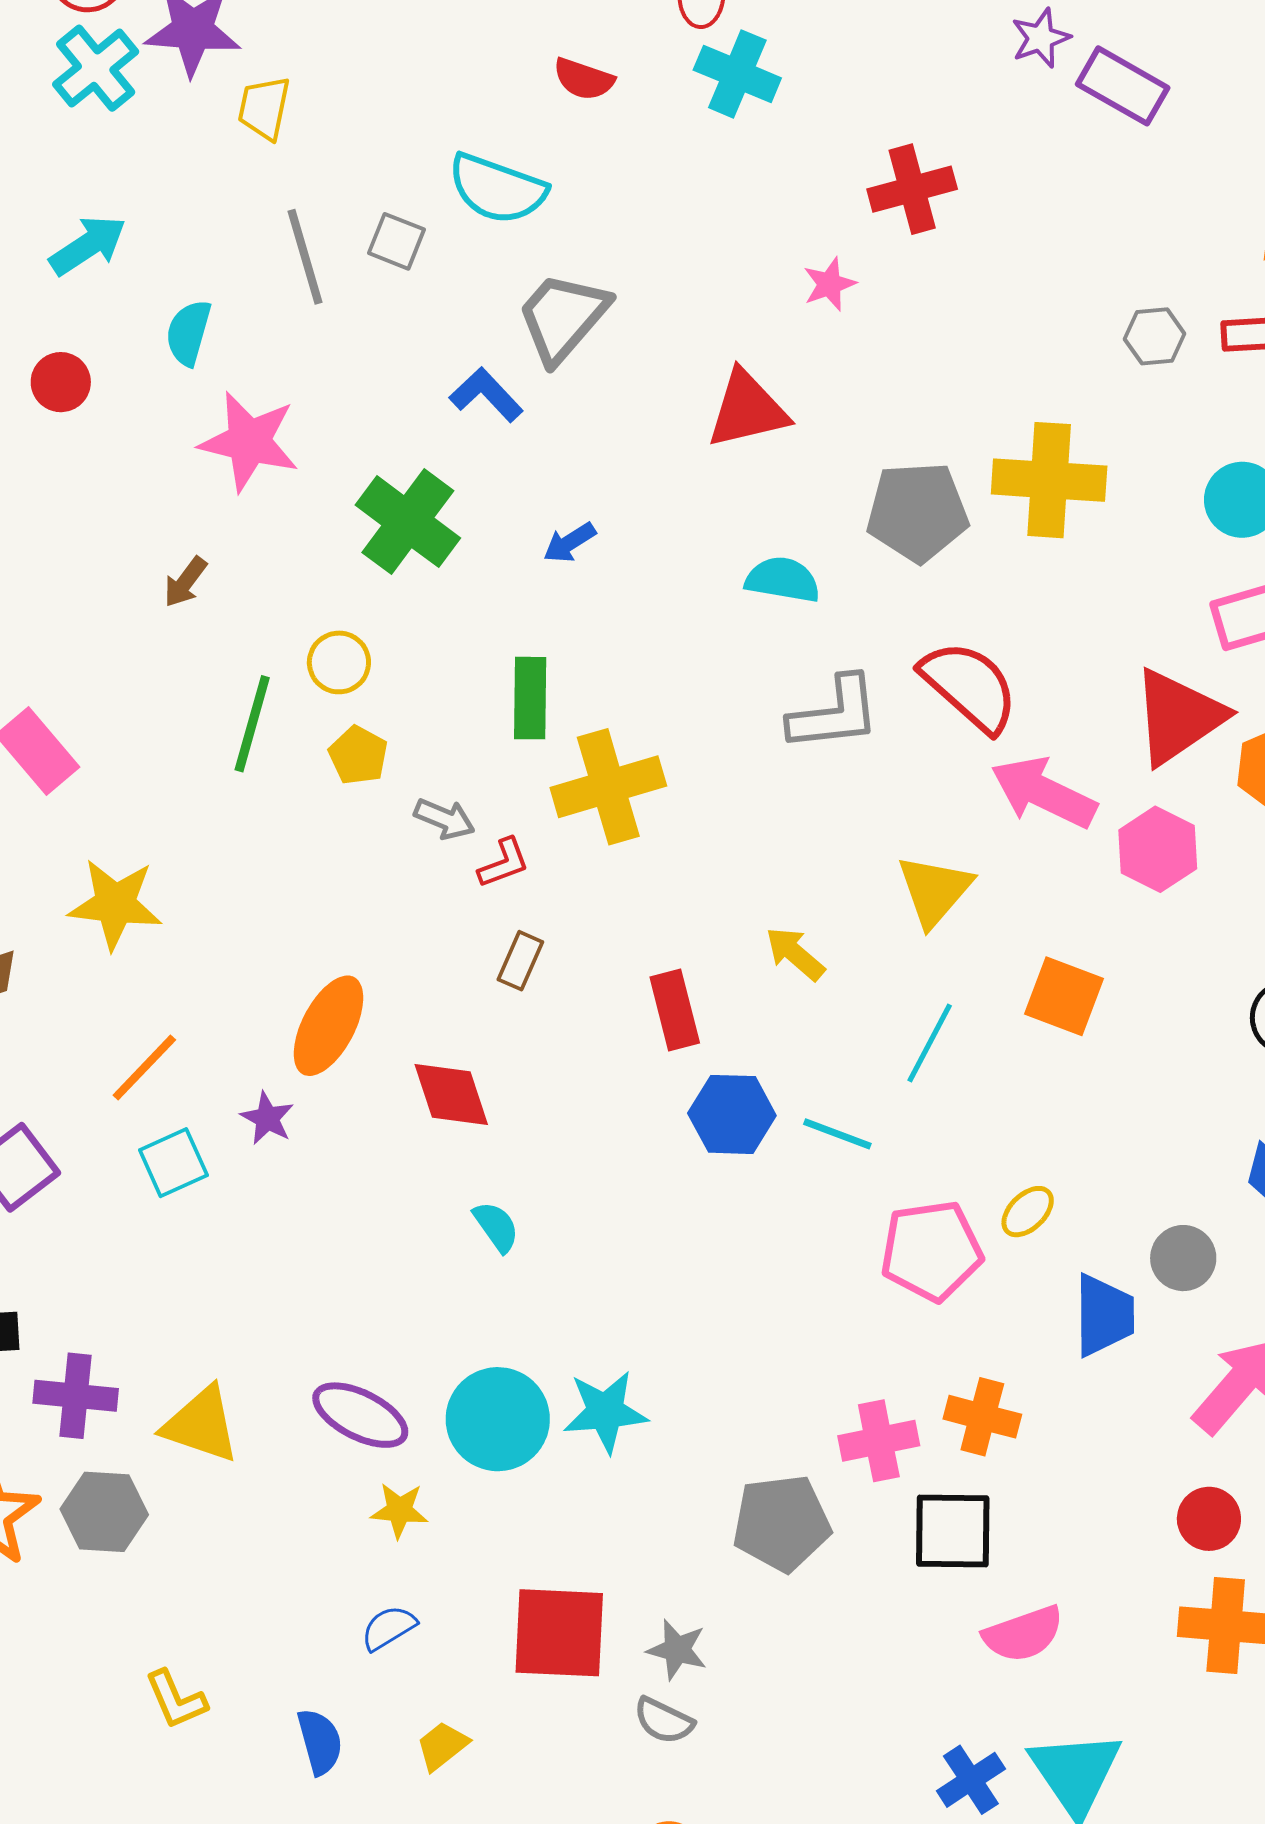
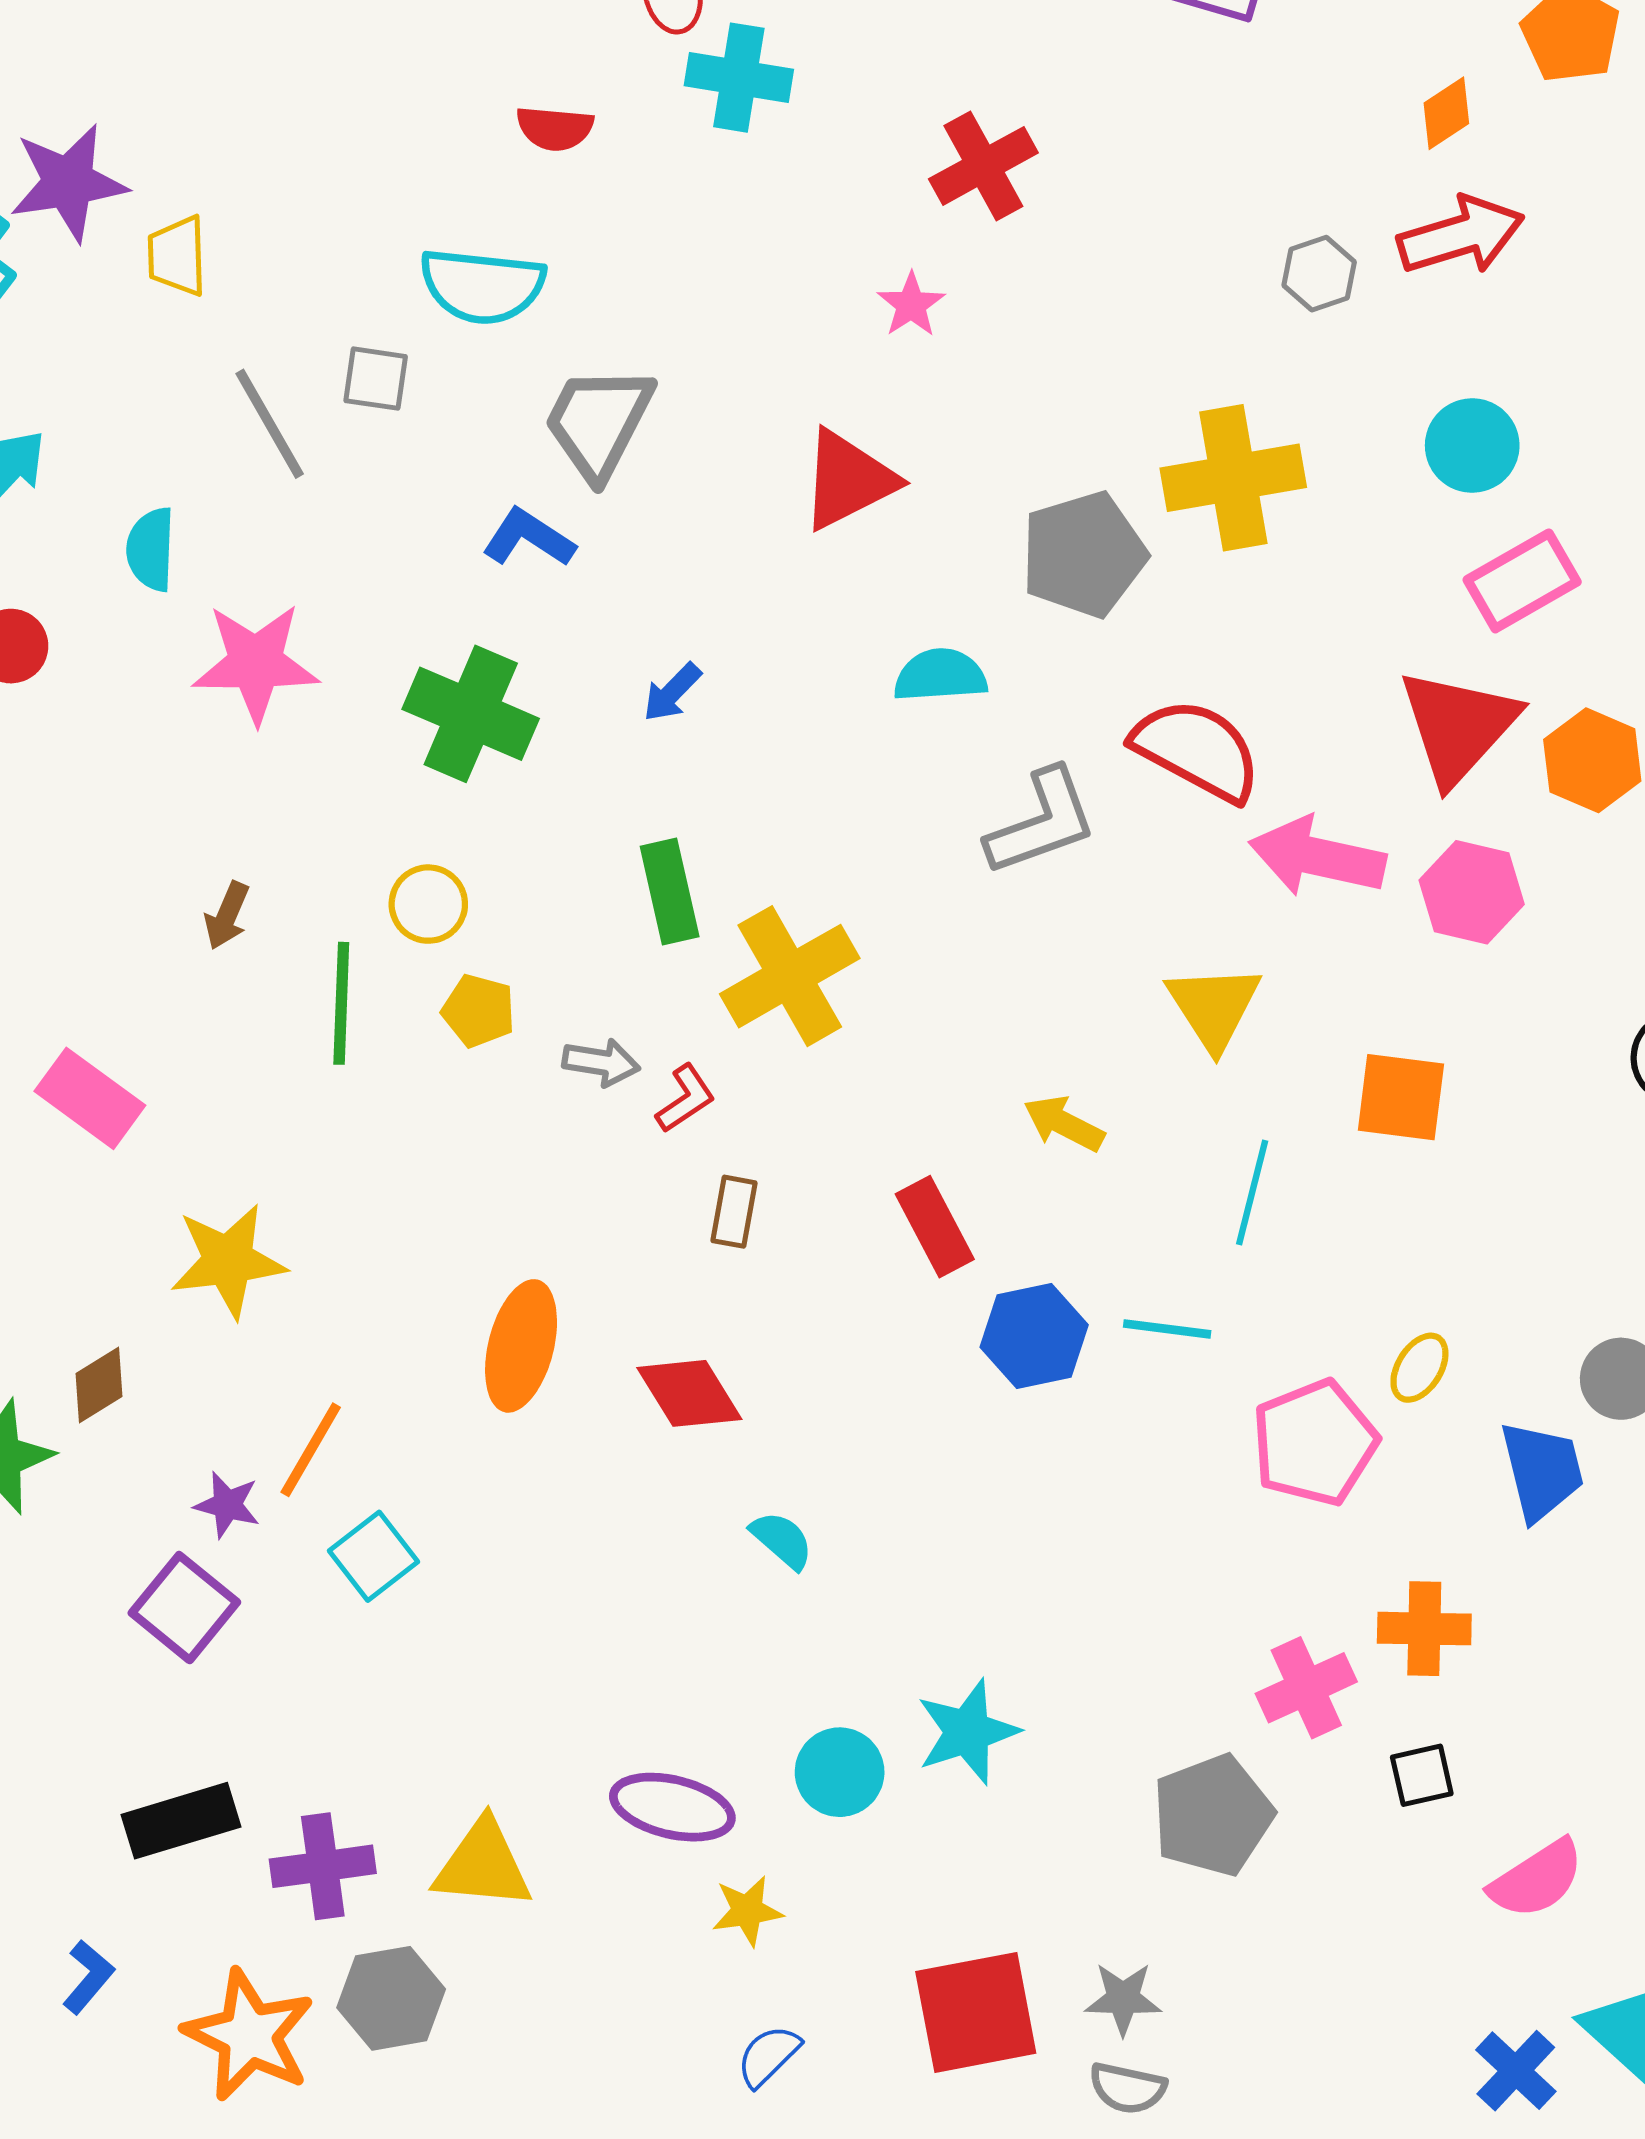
brown arrow: (185, 582) -> (227, 916), moved
purple star: (267, 1118) -> (227, 1505), moved
cyan circle: (498, 1419) -> (840, 1772), size x0.7
black square: (953, 1531) -> (1422, 1775), size x0.6

